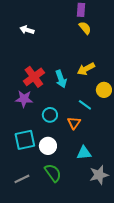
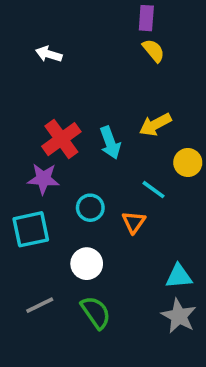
cyan square: (25, 140) -> (31, 229), moved
cyan triangle: (84, 153) -> (179, 276), moved
gray star: (99, 175) -> (179, 316), turned -30
gray line: (22, 179) -> (40, 305), moved

